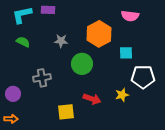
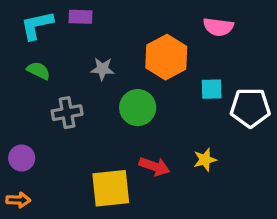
white pentagon: (143, 77) -> (250, 108), moved
gray cross: (42, 78) -> (67, 113), moved
yellow square: (66, 112) -> (111, 188), size x1.4

